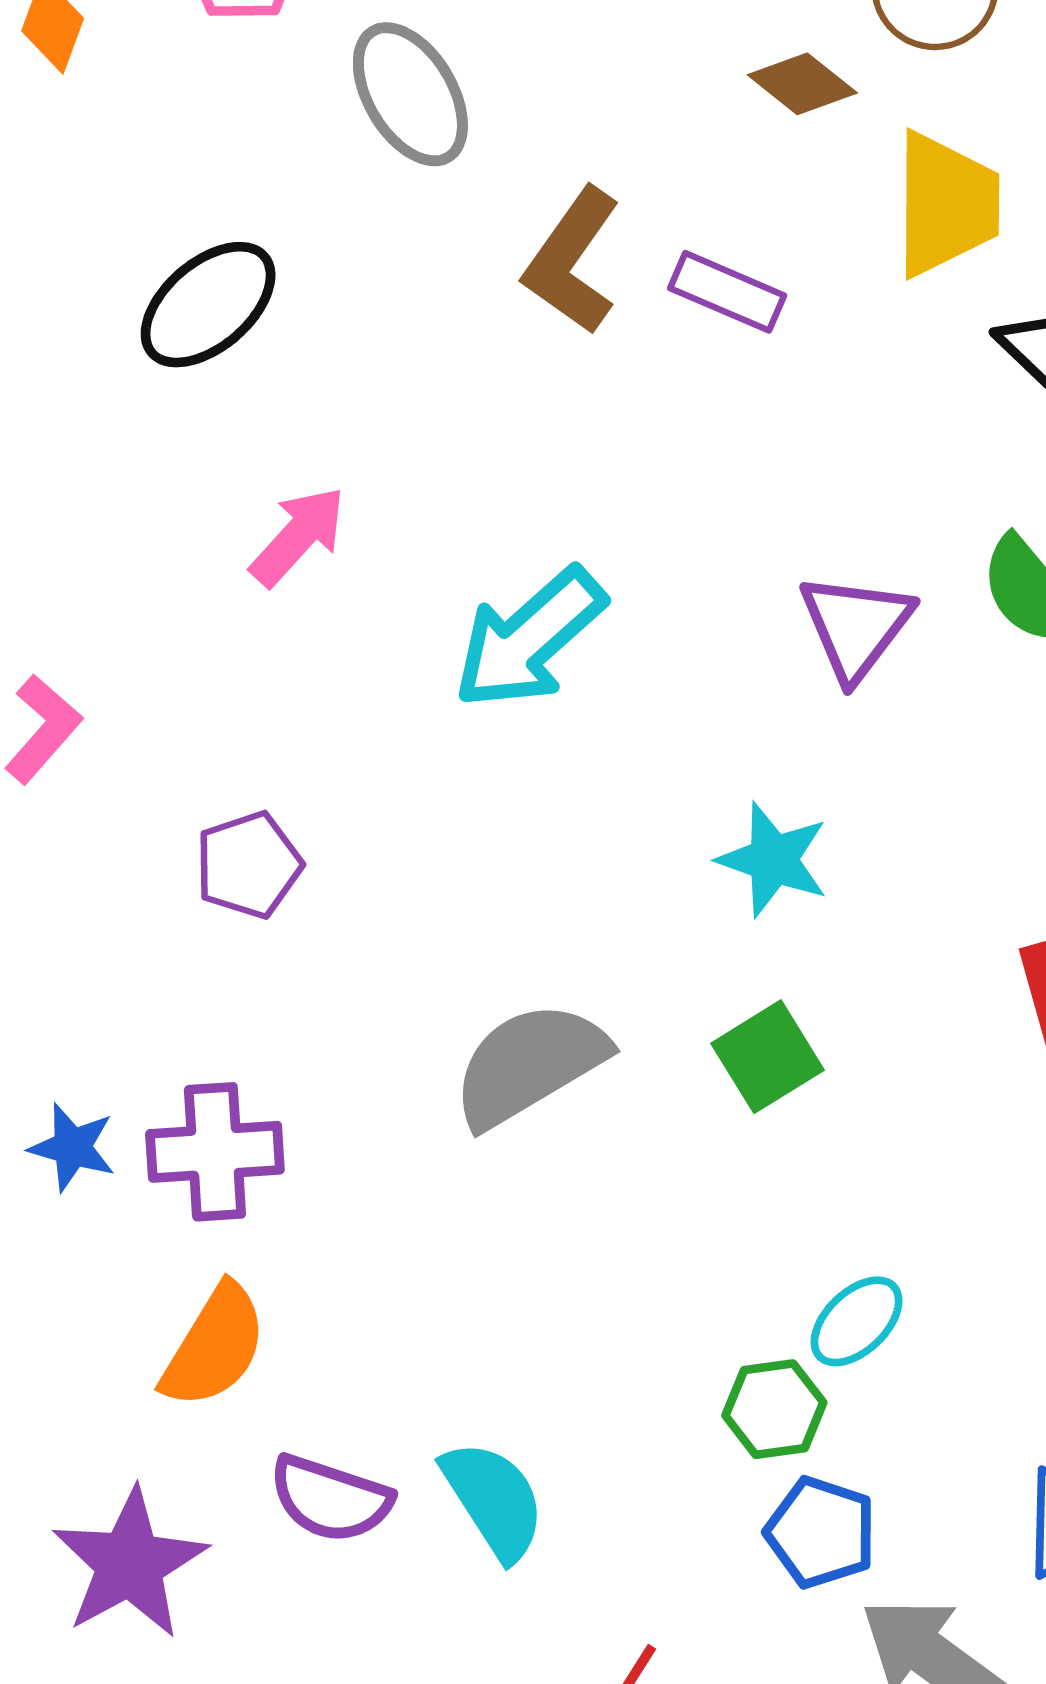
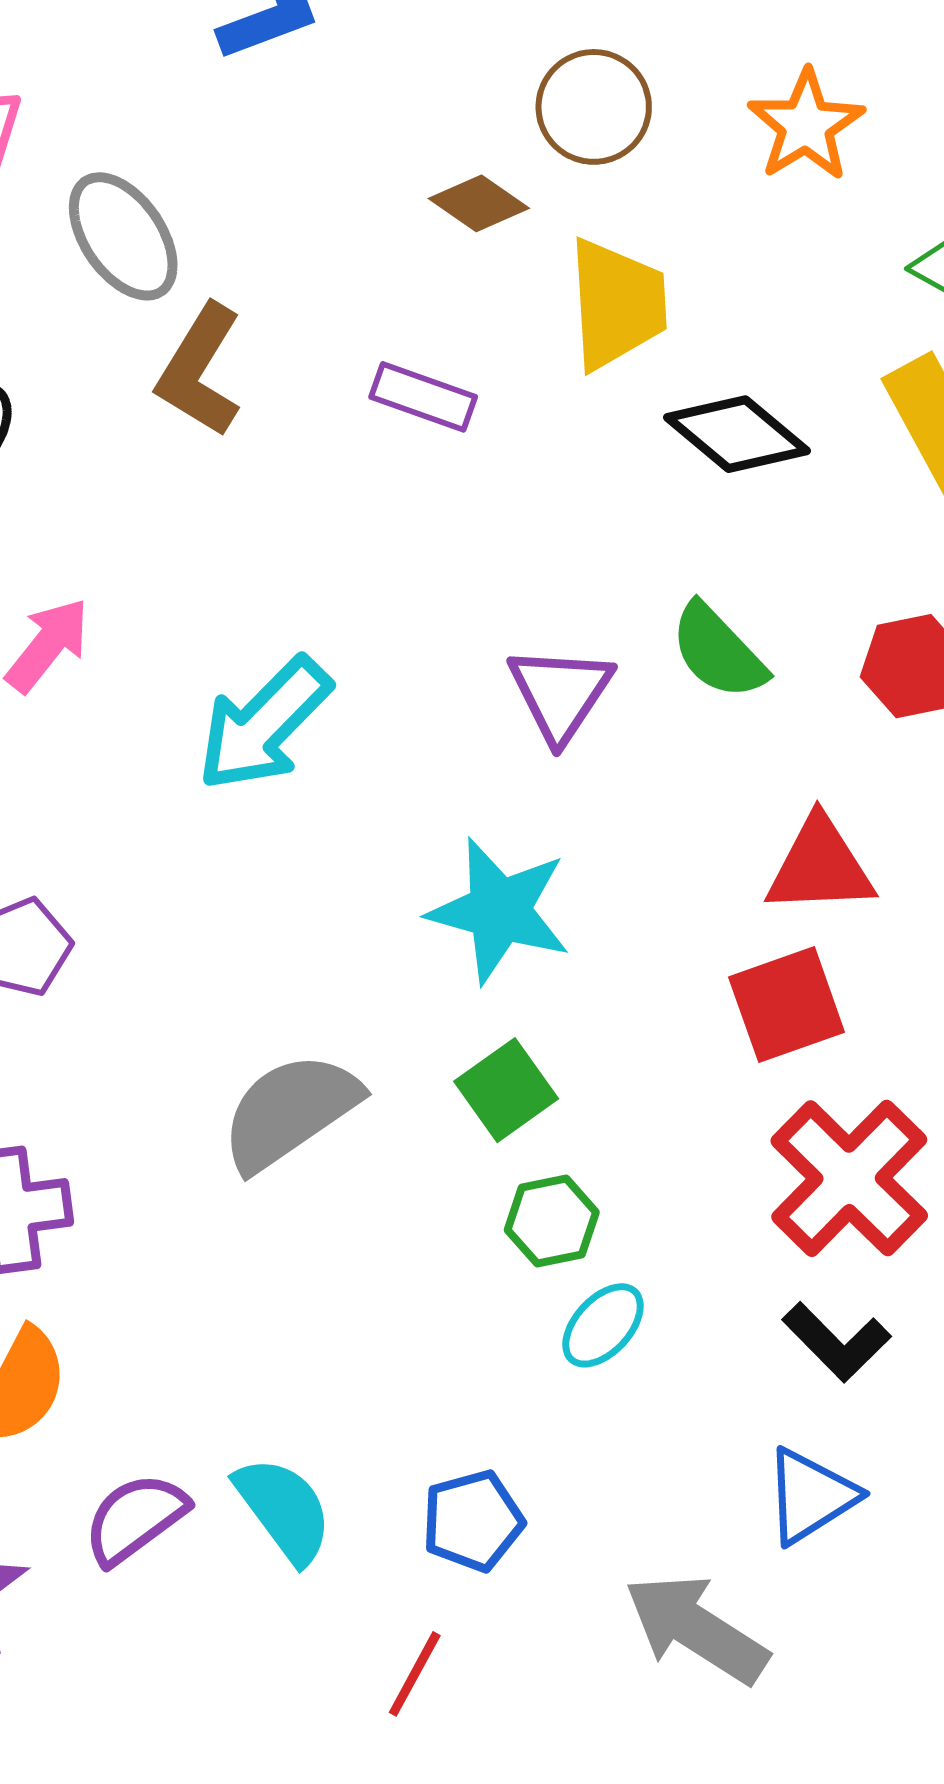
brown L-shape: (572, 261) -> (200, 370), moved
cyan star: (773, 860) -> (499, 911), size x1.4
green hexagon: (774, 1409) -> (552, 1221), moved
purple semicircle: (330, 1499) -> (135, 1518), turned 129
blue pentagon: (821, 1532) -> (473, 1521), moved, turned -30

